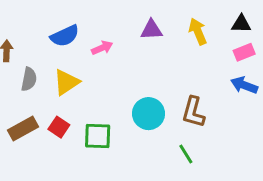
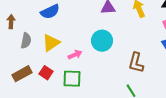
pink arrow: (102, 48) -> (75, 55), moved
cyan circle: (148, 114) -> (102, 41), moved

